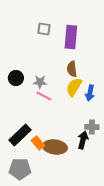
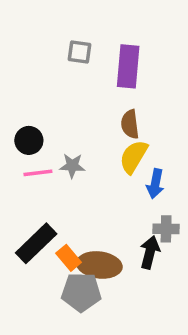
gray star: (40, 82) -> (72, 166), moved
blue arrow: (90, 93) -> (155, 184), moved
pink line: (44, 96) -> (38, 173), moved, turned -35
gray pentagon: (20, 169) -> (81, 292), moved

